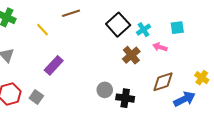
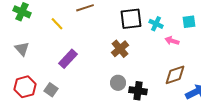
black square: (118, 25) -> (131, 19), turned 35
cyan cross: (144, 30) -> (156, 24), turned -32
brown cross: (131, 55) -> (120, 49), moved

